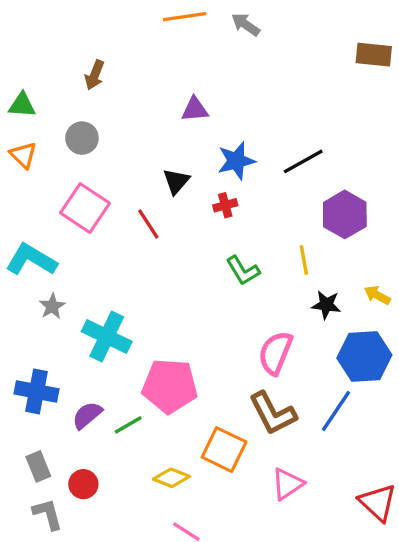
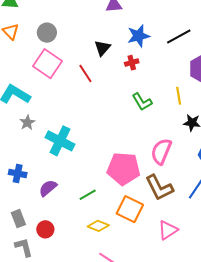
gray circle: (82, 138) -> (47, 33), moved
pink pentagon: (170, 386) -> (124, 169), moved
blue cross: (36, 391) -> (18, 173), size x0.7
green line: (128, 425) -> (88, 195), moved

